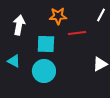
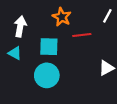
orange star: (58, 16) -> (62, 17), turned 30
cyan triangle: (14, 61) -> (15, 53), moved

